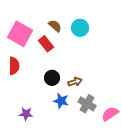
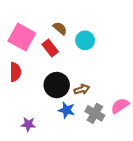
cyan circle: (80, 28) -> (85, 40), moved
black circle: (52, 78) -> (57, 85), size x1.5
pink semicircle: (110, 114) -> (120, 106), moved

